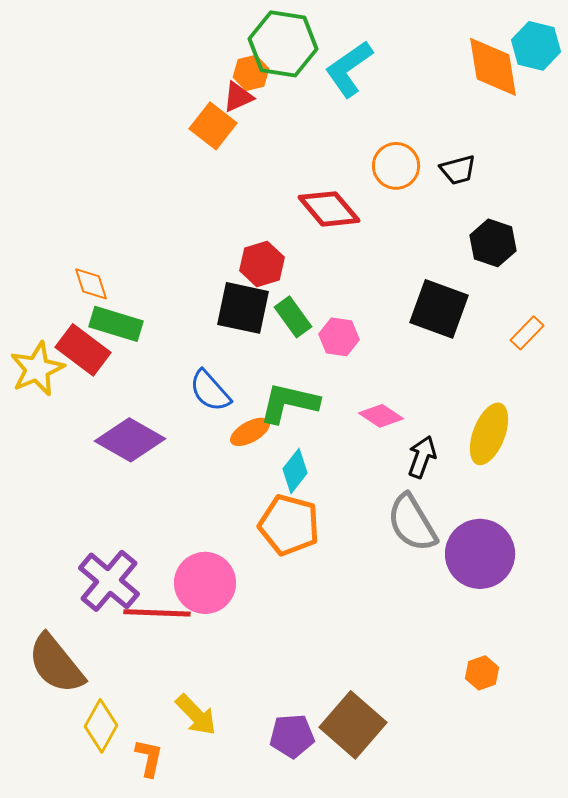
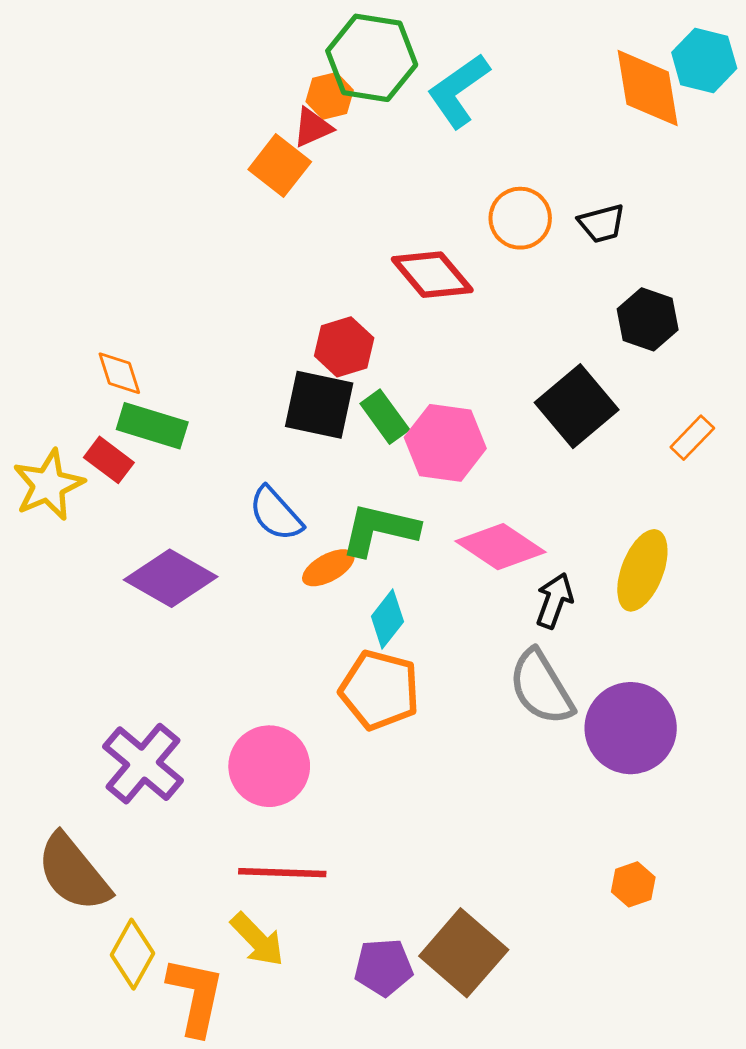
black square: (439, 309) -> (577, 406), turned 30
pink hexagon: (339, 337) -> (445, 443), size x1.5
red rectangle: (83, 350) -> (109, 460), size x0.7
pink diamond: (381, 416) -> (500, 547), size x1.5
red line: (157, 613) -> (282, 873), moved
orange L-shape: (149, 758) -> (196, 996), size x1.6

